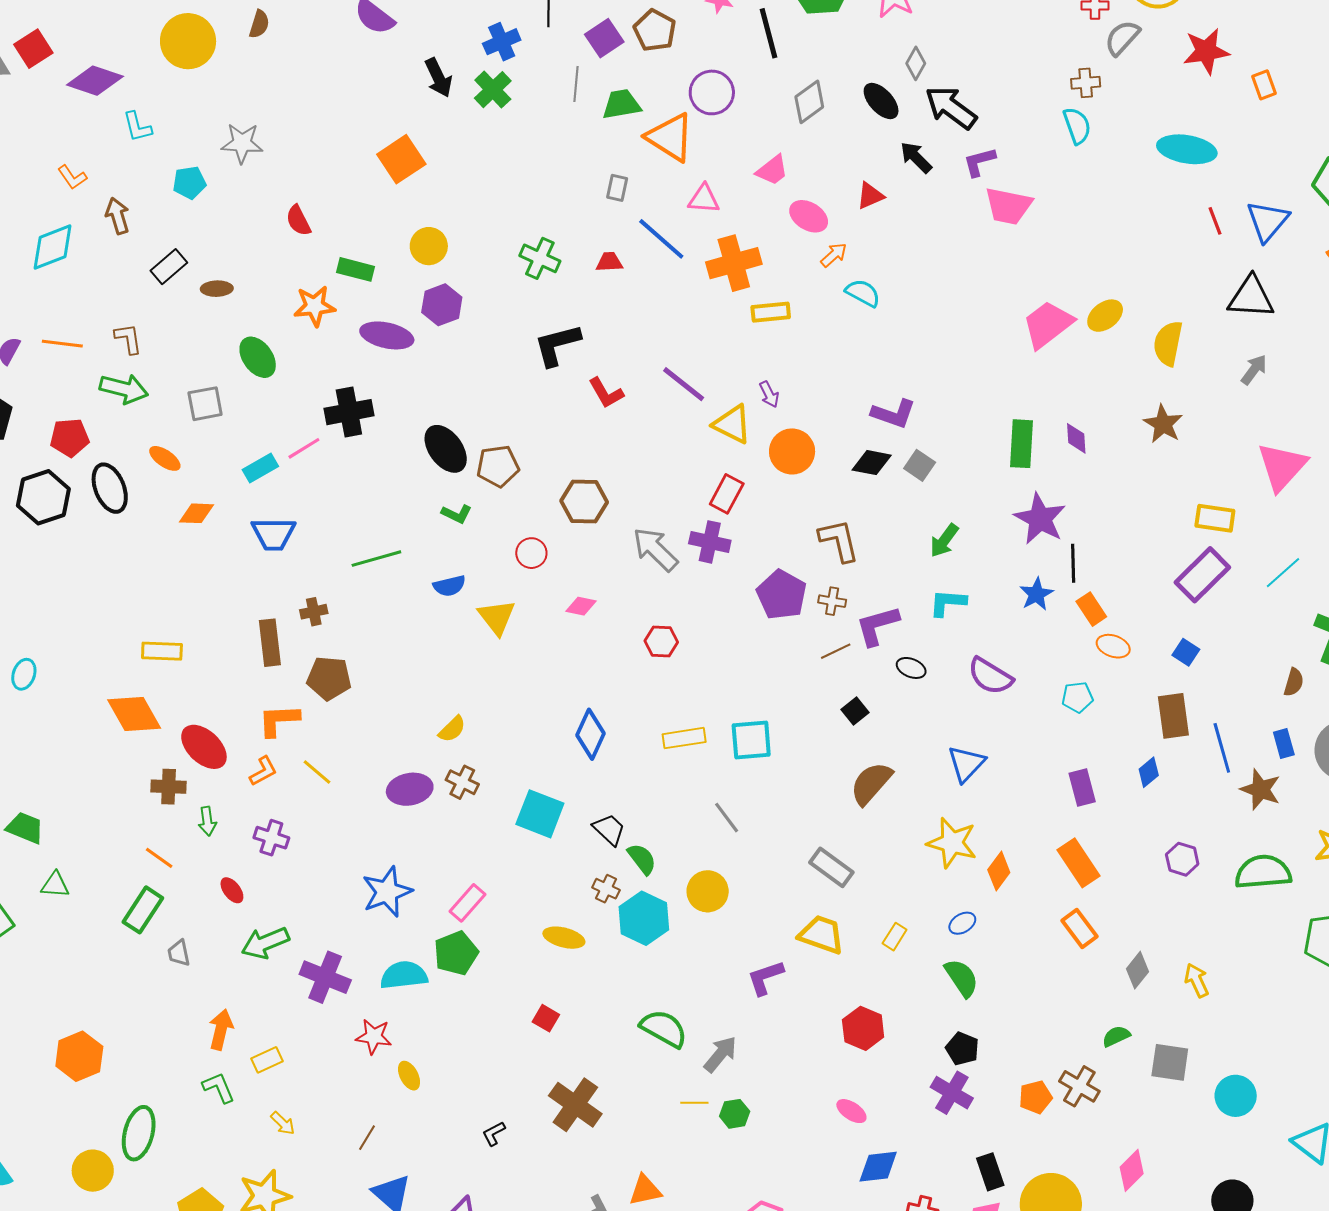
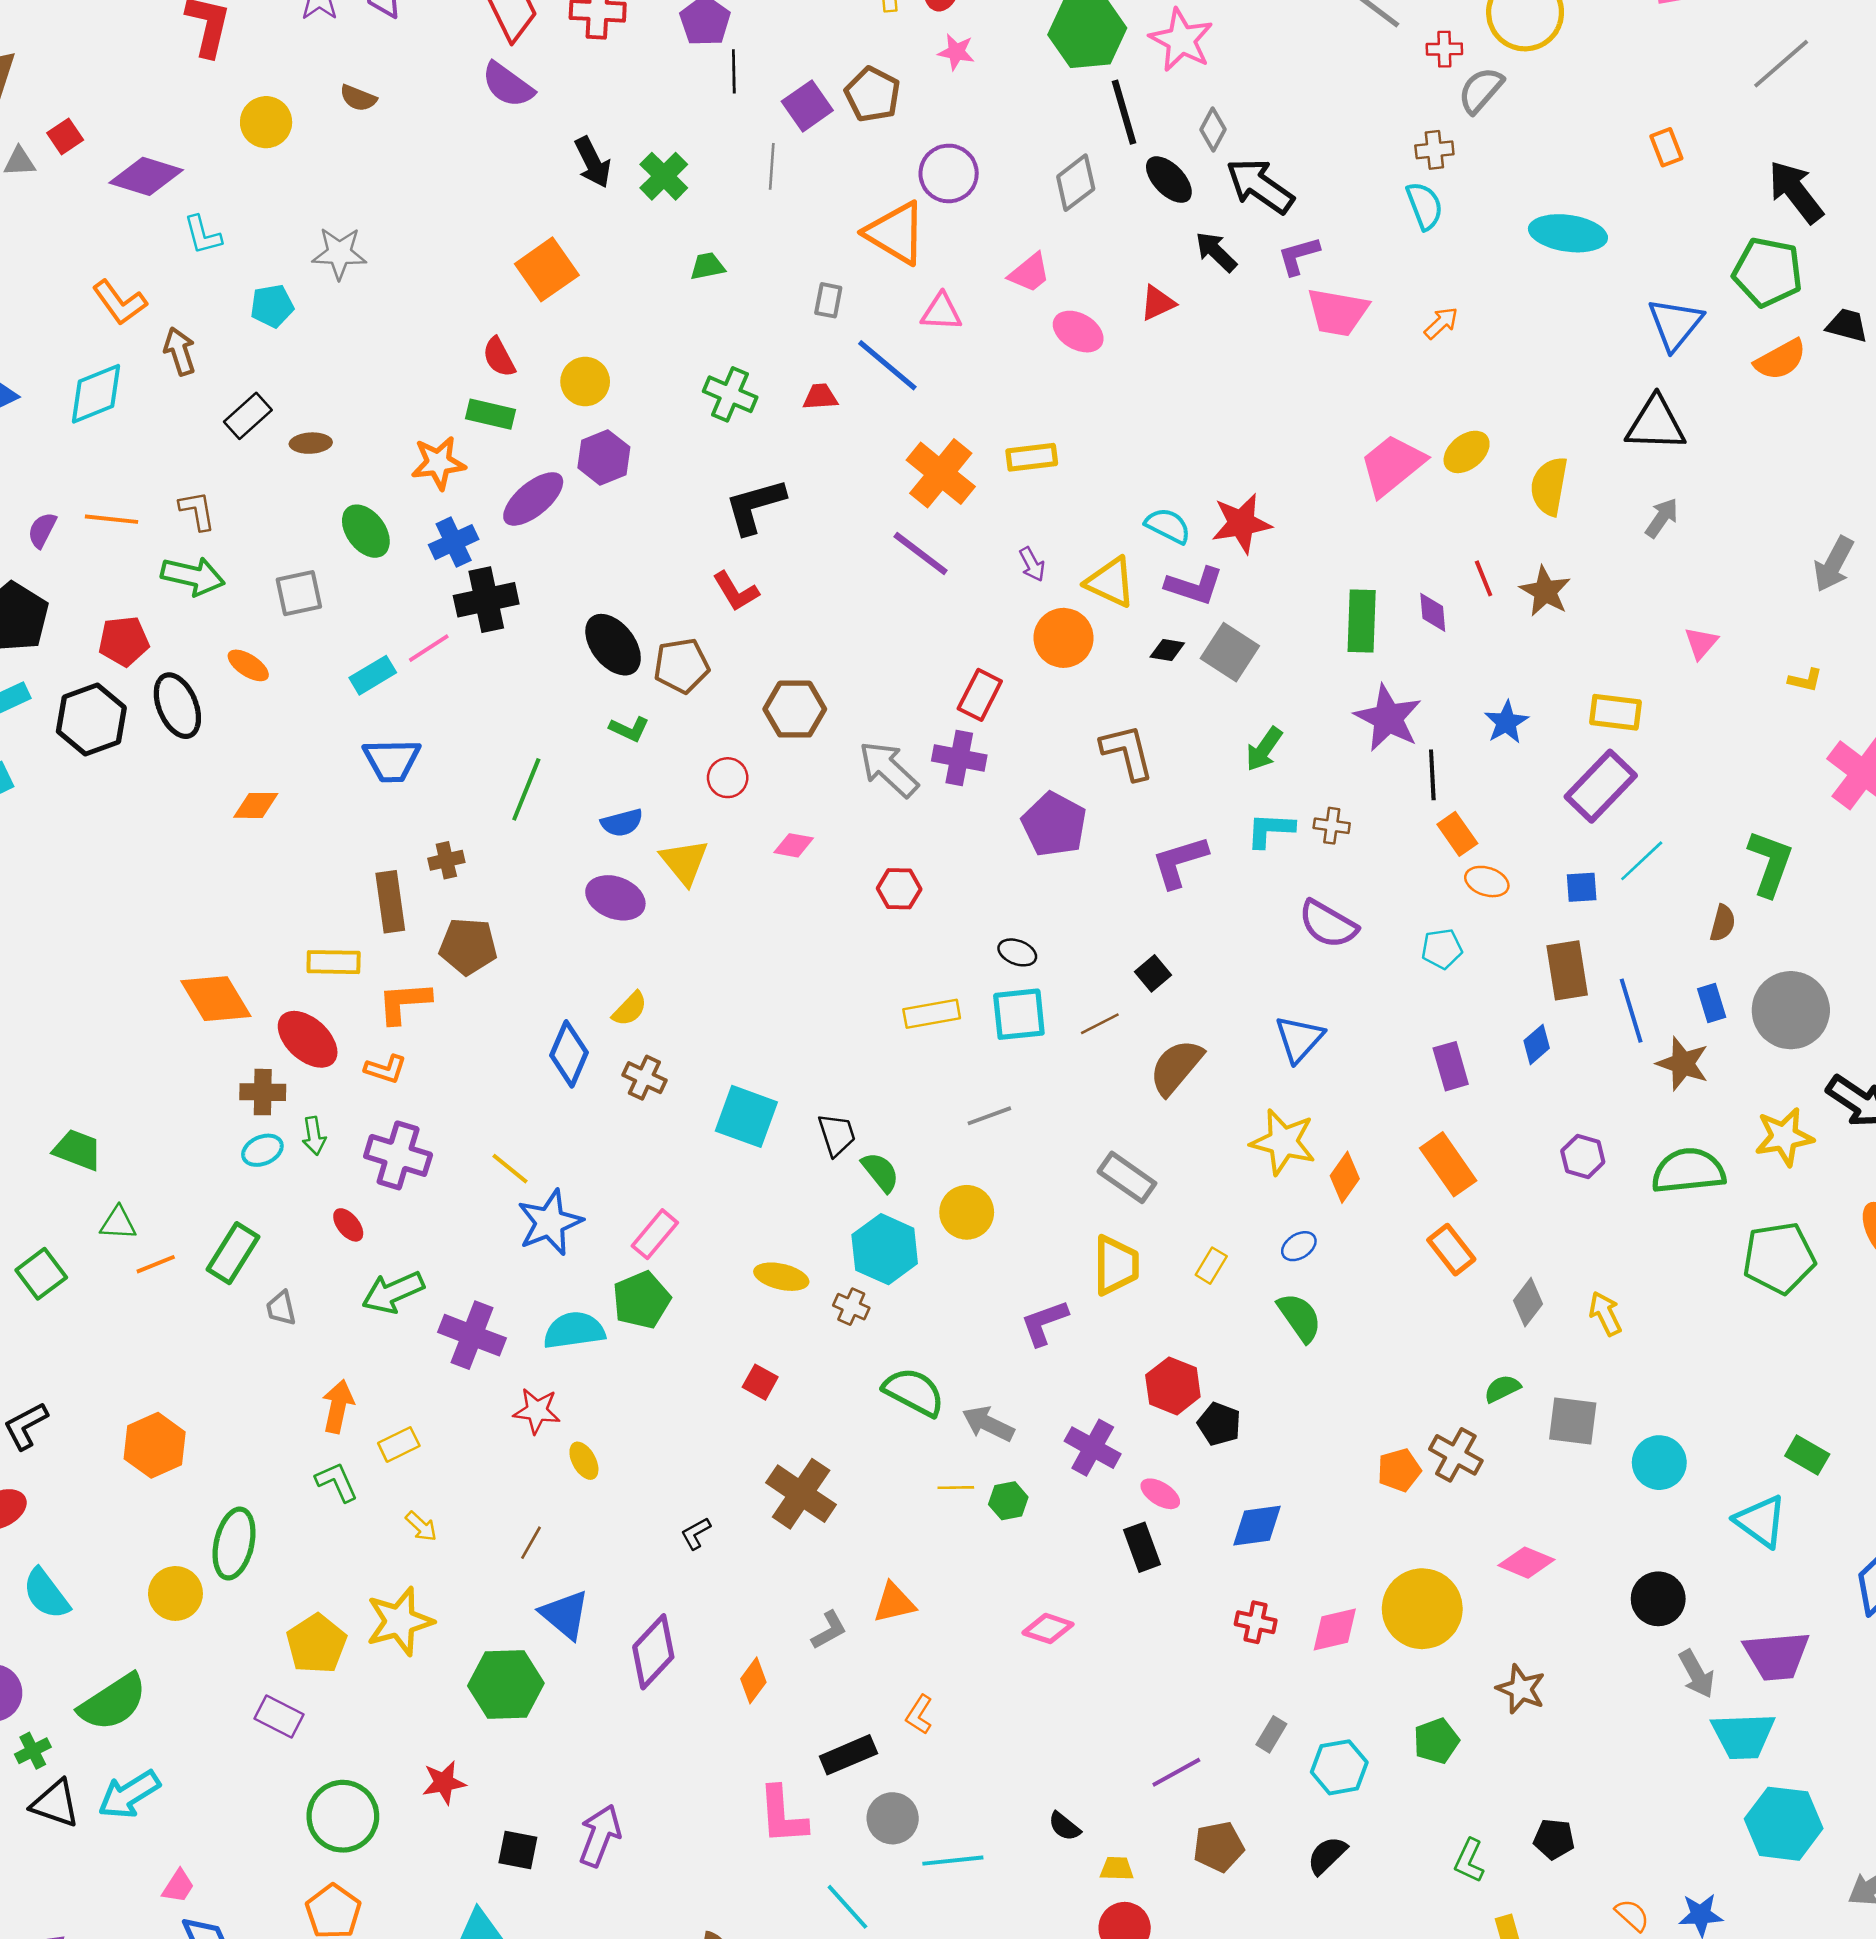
brown semicircle: (259, 24) -> (358, 98), turned 96
black line: (768, 33) -> (1124, 112), moved
yellow circle: (188, 41) -> (266, 122), size x0.7
blue cross: (502, 42) -> (454, 542), moved
red square: (33, 49) -> (65, 136), size x0.7
red star: (1206, 51) -> (1241, 523), moved
green trapezoid: (622, 104) -> (707, 266), moved, size x0.7
orange L-shape: (72, 177) -> (120, 302), size x1.4
red semicircle: (298, 220) -> (499, 357), moved
red line: (1215, 221) -> (1484, 578), moved
orange arrow: (834, 255) -> (1441, 323), moved
orange cross: (734, 263) -> (941, 473), moved, turned -34
cyan semicircle: (863, 293) -> (1168, 526), moved
purple ellipse: (387, 335) -> (533, 499), turned -51
red L-shape: (606, 393) -> (736, 591), moved
yellow triangle: (732, 424) -> (1110, 582), moved
black diamond: (872, 463) -> (1167, 650), size x0.7
gray square: (920, 465) -> (1230, 652), size x1.4
pink triangle: (1282, 467) -> (1701, 643), size x0.5
orange diamond: (197, 513) -> (256, 805), moved
green line: (376, 559) -> (526, 789), turned -51
cyan line: (1283, 573) -> (1642, 861), moved
blue star: (1036, 594) -> (1506, 722), moved
brown cross: (832, 601) -> (1332, 826), moved
yellow rectangle: (162, 651) -> (334, 962), moved
brown line: (836, 651) -> (1100, 1024), moved
blue square: (1186, 652) -> (1582, 887), turned -36
black ellipse: (911, 668) -> (1017, 952), moved
cyan ellipse: (24, 674) -> (262, 1150), moved, turned 48
blue diamond: (590, 734) -> (569, 1054), moved
orange L-shape: (263, 771) -> (385, 1069), turned 48
yellow line: (317, 772) -> (510, 1169), moved
purple ellipse: (410, 789) -> (615, 898), moved, turned 33
gray line: (727, 818) -> (989, 1116), turned -72
black trapezoid: (609, 830) -> (837, 1135), turned 30
purple cross: (271, 838) -> (398, 1155), size x1.4
orange line: (159, 858) -> (156, 1264), moved, turned -56
brown cross: (606, 889) -> (851, 1307), moved
yellow trapezoid: (821, 935) -> (1116, 1265), turned 72
black pentagon: (962, 1049) -> (1219, 1424), moved
gray arrow: (720, 1054) -> (988, 1424), turned -102
purple cross: (952, 1093) -> (1093, 1448), moved
blue diamond: (878, 1167) -> (1257, 1526), moved
pink diamond: (1132, 1170) -> (1526, 1563), turned 69
black rectangle: (990, 1172) -> (1142, 1547), moved

